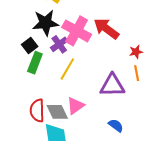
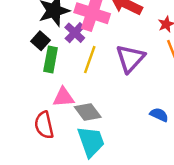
purple triangle: (112, 85) -> (130, 58), moved, turned -36
pink triangle: (75, 106) -> (64, 97), moved, turned 42
red semicircle: (37, 111) -> (44, 125), moved

